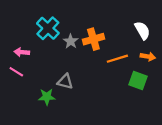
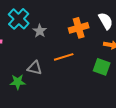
orange cross: (93, 39) -> (79, 28), moved
orange line: (117, 59) -> (64, 57), moved

